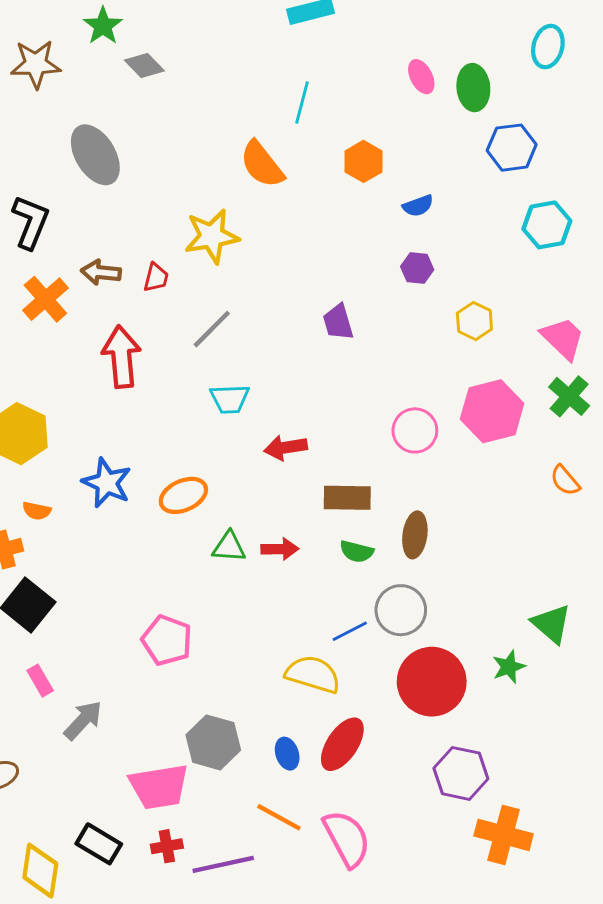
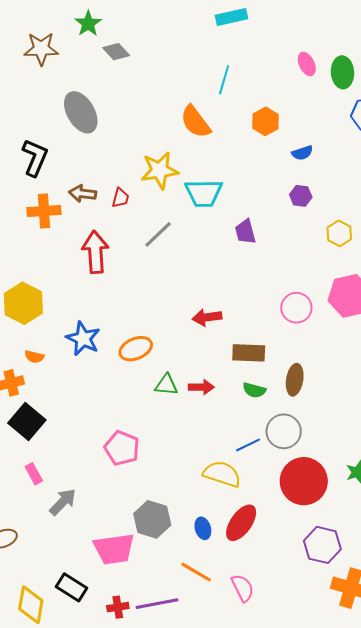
orange cross: (45, 299) -> (44, 211), turned 36
cyan trapezoid: (230, 399) -> (204, 193), moved, size x1.4
pink semicircle: (347, 839) -> (243, 588), size x0.7
red cross: (167, 846) -> (118, 607), moved

